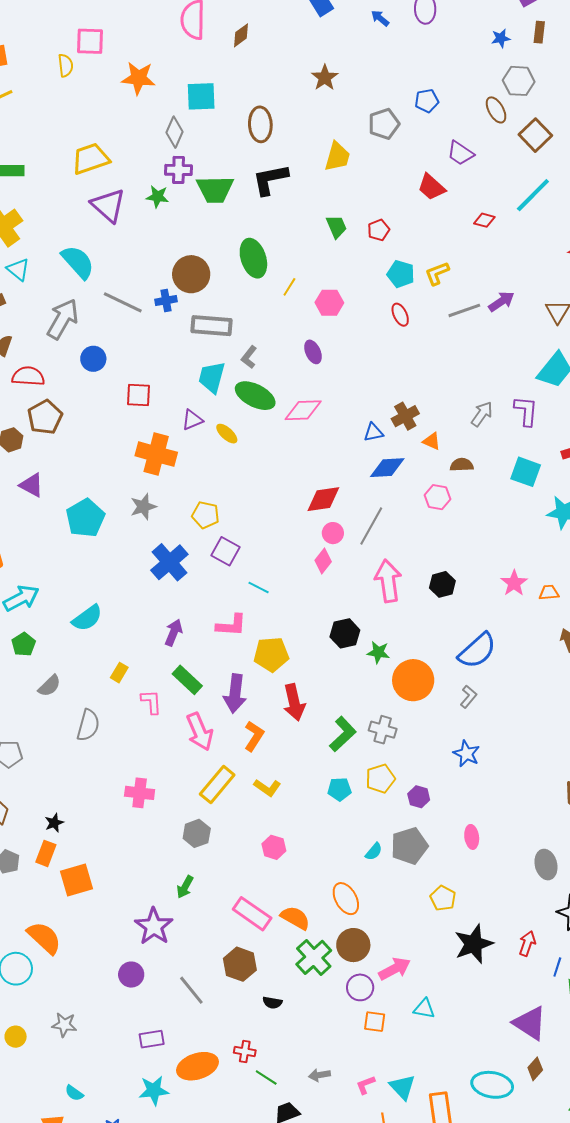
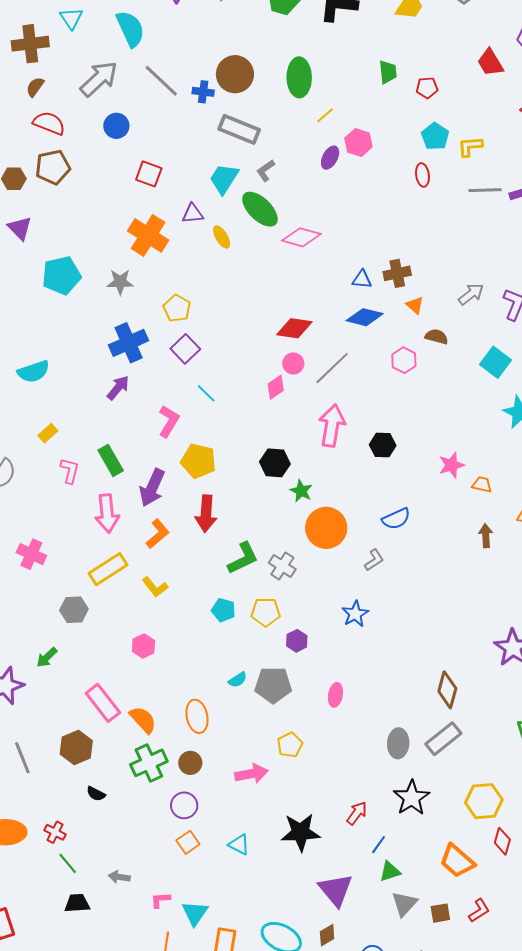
purple ellipse: (313, 352) -> (330, 158), moved, turned 35
pink L-shape: (231, 625) -> (169, 421), turned -80
purple arrow: (174, 633) -> (118, 388), moved
blue semicircle: (477, 651) -> (396, 519), size x0.7
black star: (474, 944) -> (301, 832), moved
brown circle: (353, 945) -> (190, 763), size x0.7
pink arrow: (395, 969) -> (251, 774), moved
orange square: (375, 1022) -> (188, 842), turned 30

